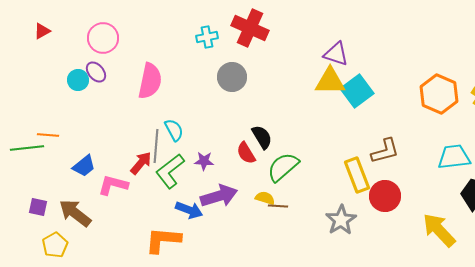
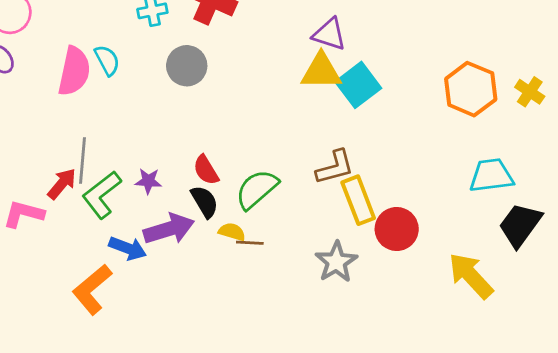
cyan semicircle: (174, 130) -> (107, 60), moved
black semicircle: (262, 137) -> (205, 202), moved
brown L-shape: (385, 151) -> (335, 167), moved
orange L-shape: (163, 240) -> (92, 289), turned -45

